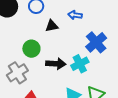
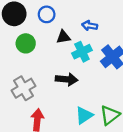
green circle: (31, 49) -> (26, 43), moved
cyan cross: (80, 64) -> (82, 52), moved

